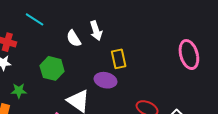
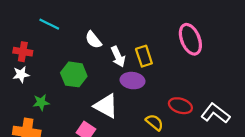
white arrow: (96, 31) -> (118, 57), moved
pink ellipse: (189, 55) -> (190, 39), moved

